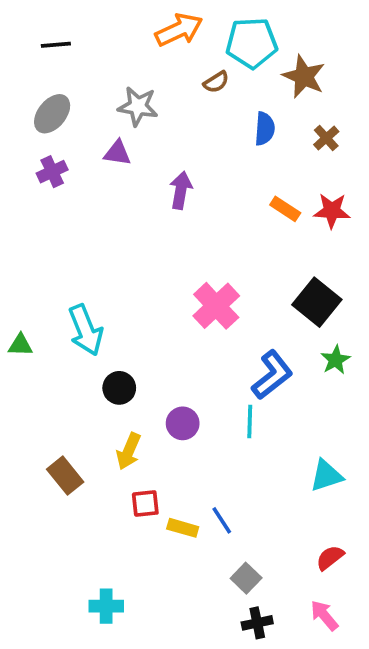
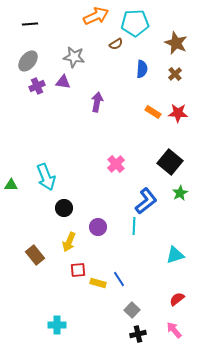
brown star: (304, 76) -> (176, 43), moved
purple cross: (52, 172) -> (37, 86), moved
pink cross: (216, 306) -> (116, 164), size x0.7

